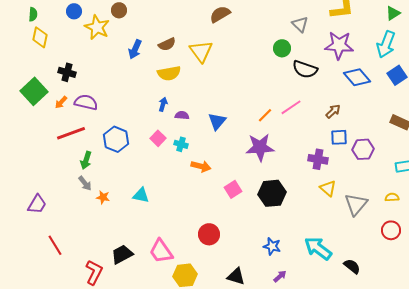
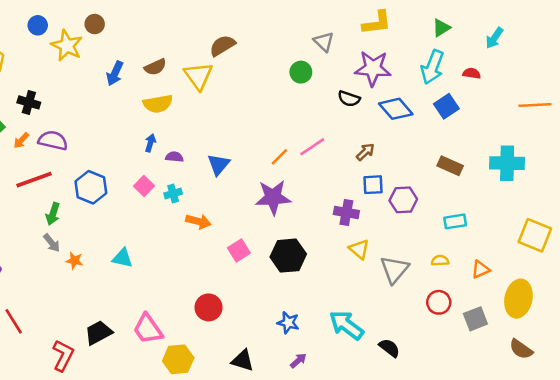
brown semicircle: (220, 14) -> (222, 46), moved
black semicircle: (305, 69) -> (349, 99), moved, size x0.7
cyan cross: (181, 144) -> (173, 194), turned -32

